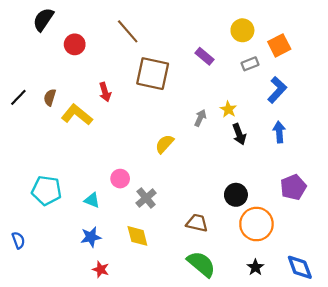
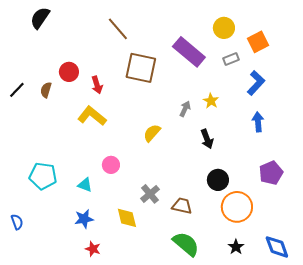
red circle: (75, 44) -> (69, 72), moved
purple rectangle: (205, 56) -> (189, 52), size x1.8
yellow L-shape: (77, 115) -> (92, 116), moved
black arrow: (239, 134) -> (207, 139), moved
gray cross: (146, 198) -> (150, 194), moved

